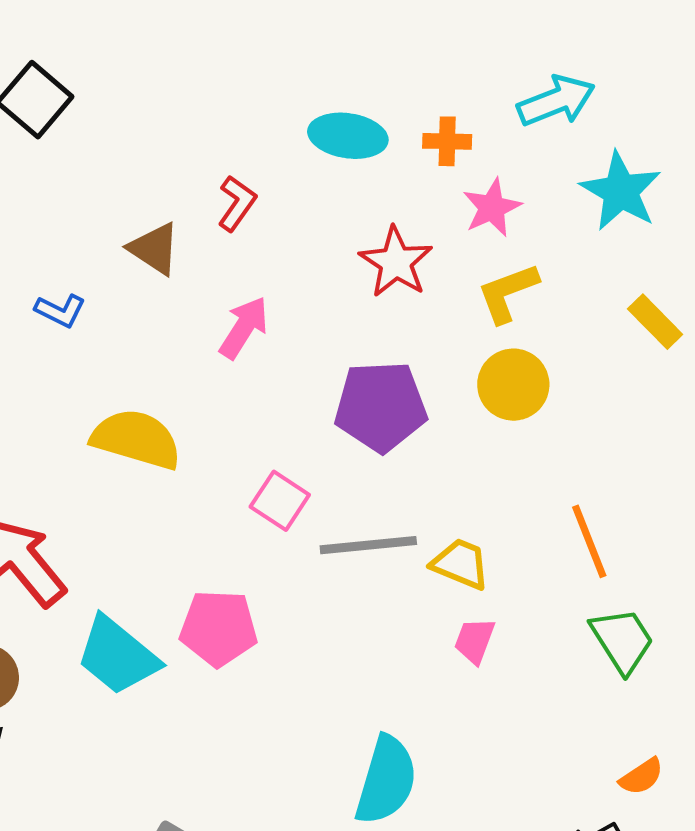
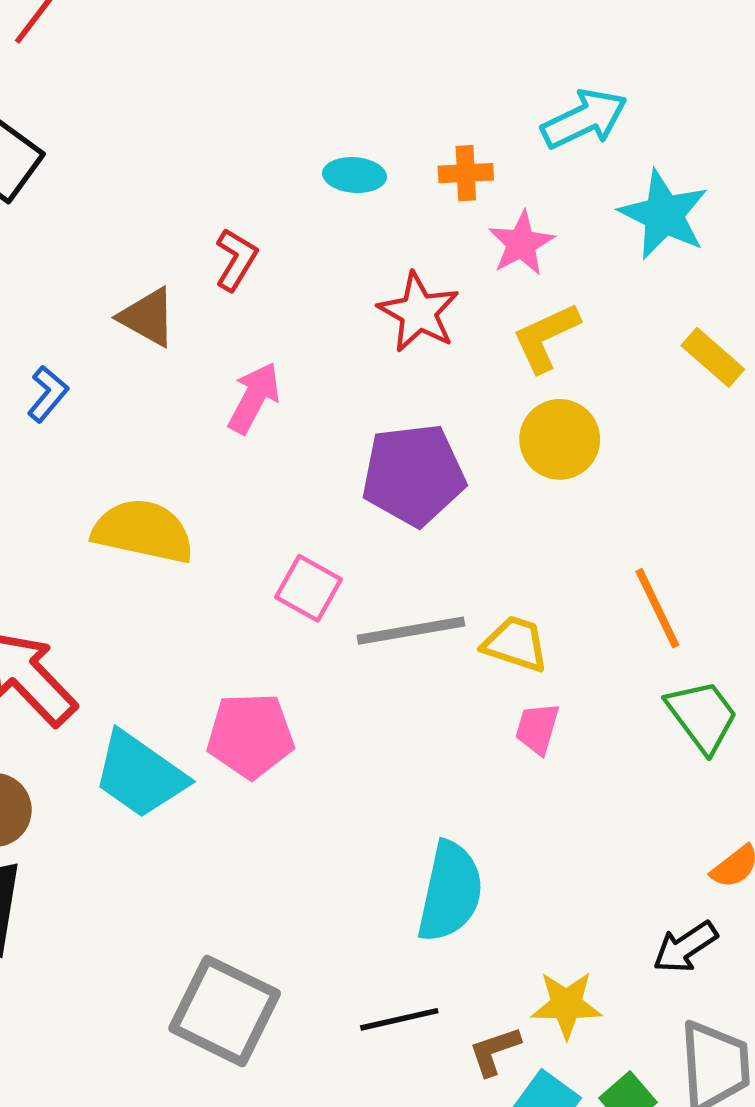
cyan ellipse: (348, 136) -> (355, 175), size x0.7
blue L-shape: (60, 311) -> (48, 394), turned -72

